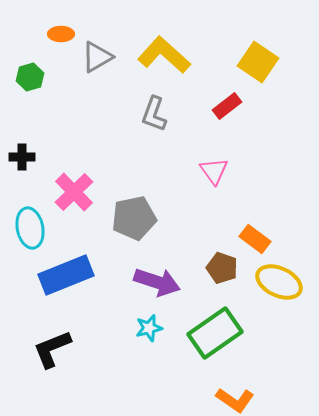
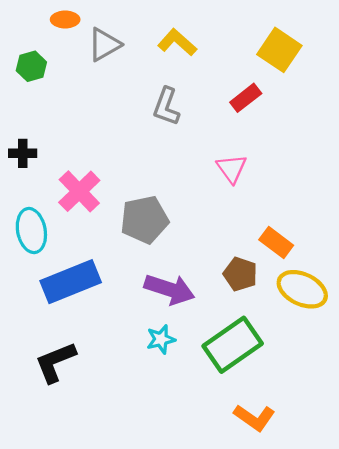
yellow L-shape: (164, 55) -> (177, 42), size x0.7

